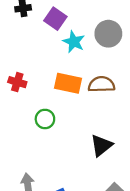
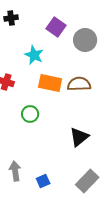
purple square: (55, 19) -> (56, 27), moved
cyan star: (74, 42) -> (34, 55), moved

